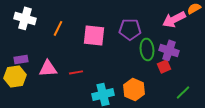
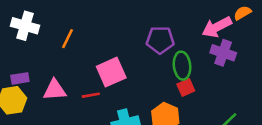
pink square: (94, 35) -> (111, 72), moved, turned -30
purple cross: (169, 50) -> (223, 53), moved
red square: (164, 66) -> (186, 87), moved

